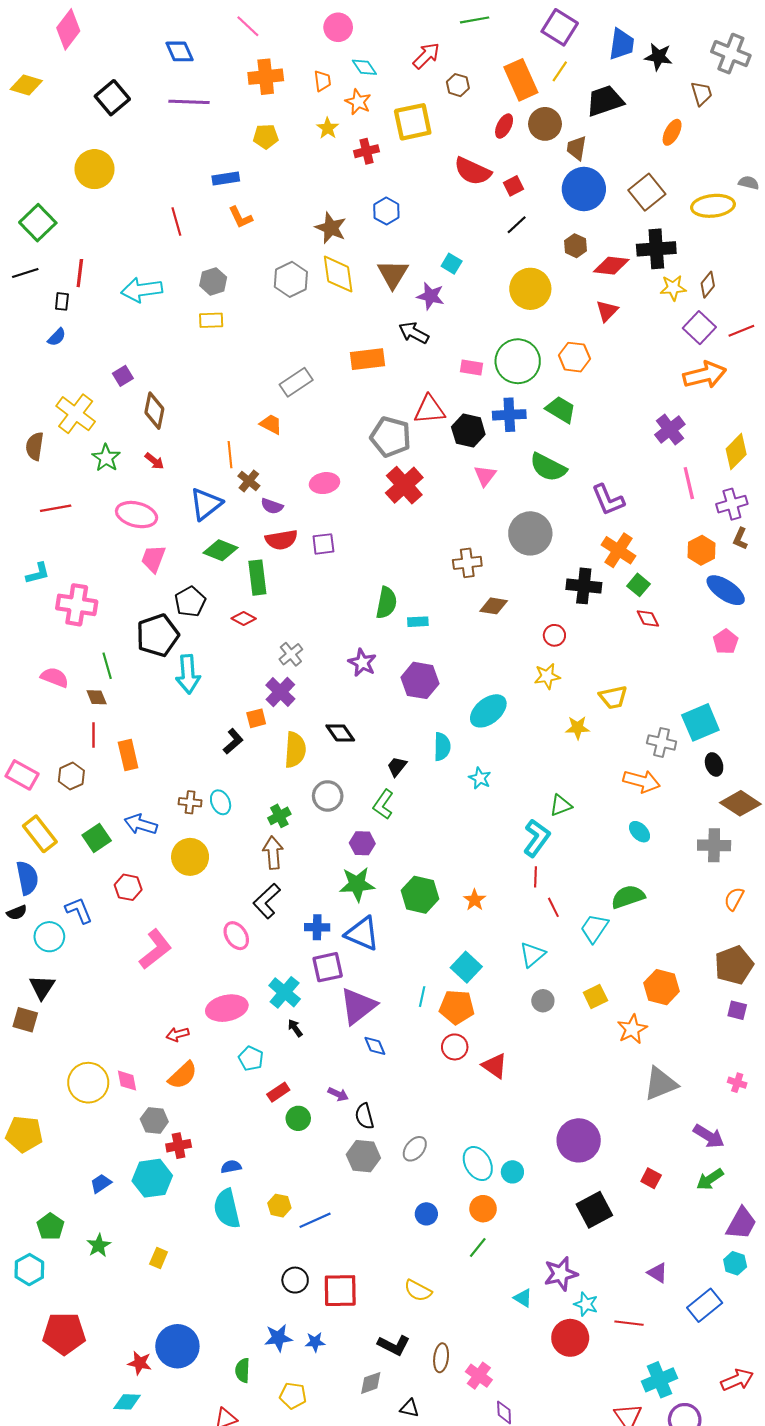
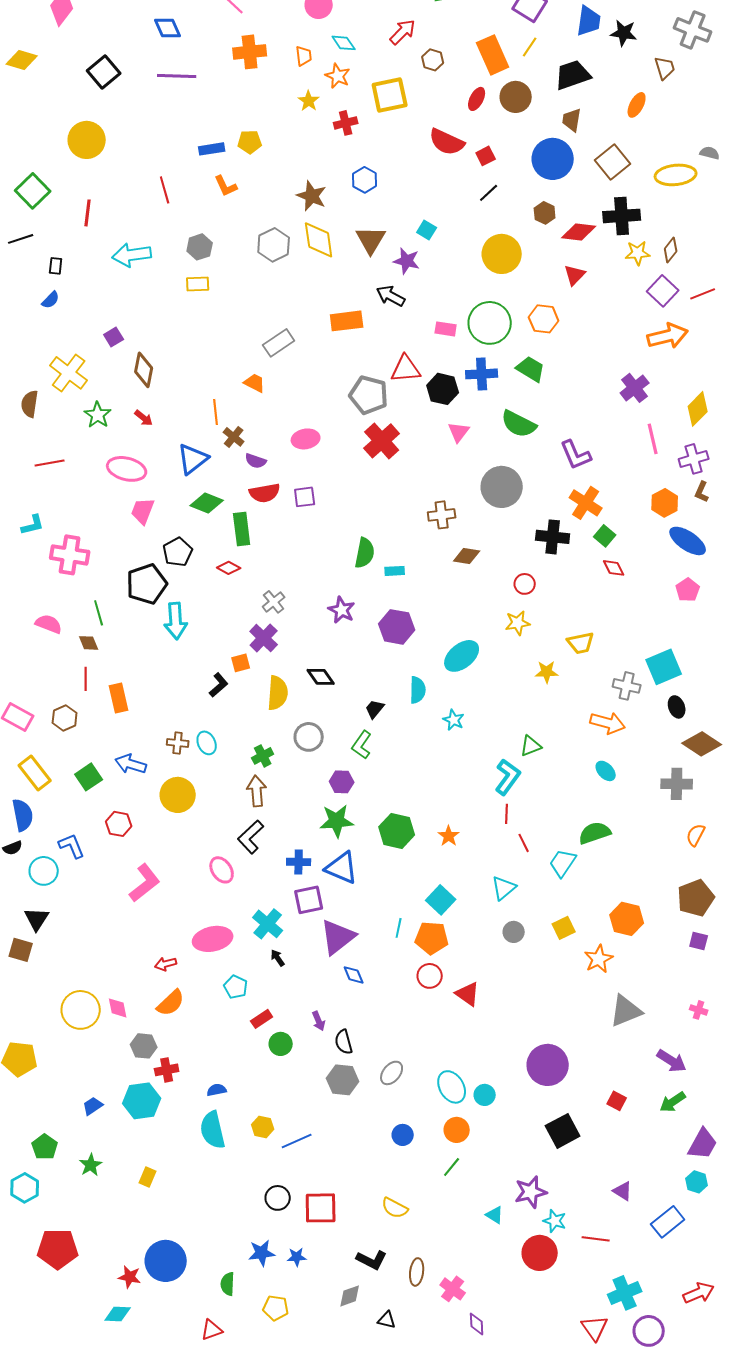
yellow pentagon: (266, 137) -> (250, 142), moved
brown trapezoid: (577, 148) -> (572, 120), moved
red line: (80, 273) -> (88, 213), moved
purple arrow: (338, 1094) -> (319, 1021), turned 42

